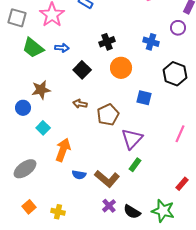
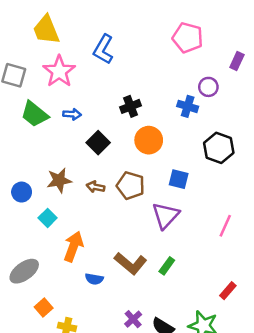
purple circle: (178, 28) -> (208, 87), moved
brown star: (41, 90) -> (59, 180), moved
brown pentagon: (108, 115) -> (131, 186), moved, turned -30
purple triangle: (132, 139) -> (166, 215), moved
brown L-shape: (107, 179) -> (131, 263), moved
orange square: (29, 207) -> (44, 307), moved

